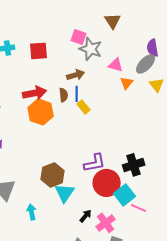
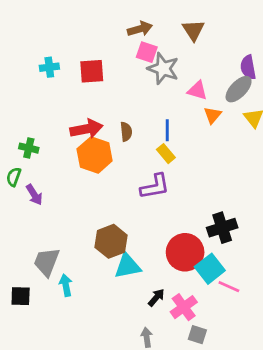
brown arrow: (76, 75) -> (140, 29), moved
blue line: (77, 94) -> (167, 130), moved
yellow rectangle: (84, 107) -> (166, 154), moved
purple L-shape: (95, 163) -> (155, 186), moved
cyan triangle: (65, 193) -> (127, 266), turned 45
cyan arrow: (32, 212) -> (66, 285), moved

